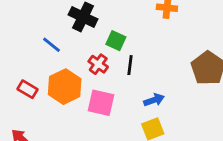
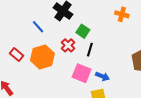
blue arrow: (154, 100) -> (102, 76), turned 32
pink square: (101, 103) -> (82, 73), moved

